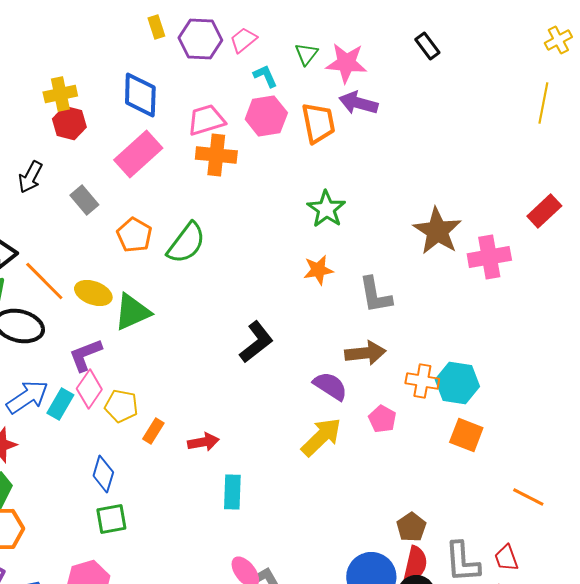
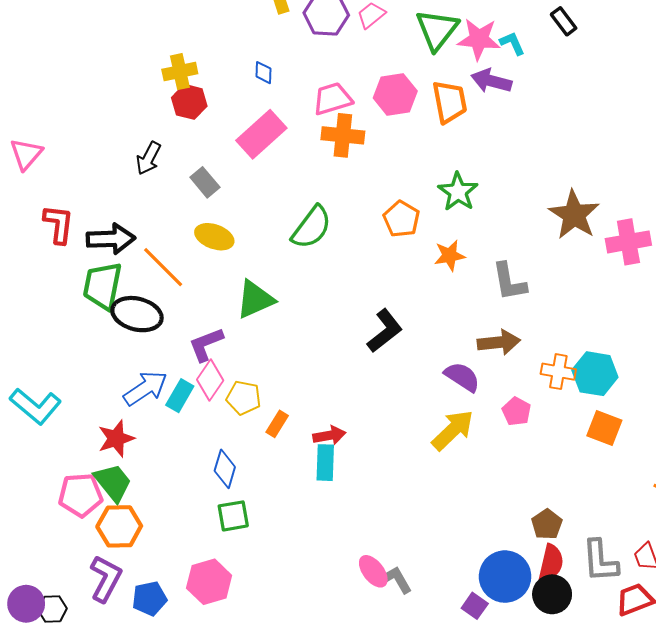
green triangle: (306, 54) -> (437, 30), size x1.8
cyan L-shape: (265, 76) -> (512, 43), moved
blue diamond: (140, 95) -> (263, 73), size x0.5
orange pentagon: (134, 235) -> (402, 219), moved
yellow ellipse: (93, 293) -> (214, 237), moved
cyan rectangle: (232, 492) -> (325, 463), moved

